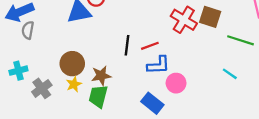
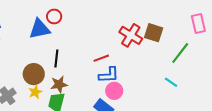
green line: (241, 40) -> (180, 53), turned -70
black line: (127, 45) -> (56, 58), moved
pink circle: (176, 83) -> (114, 91), moved

